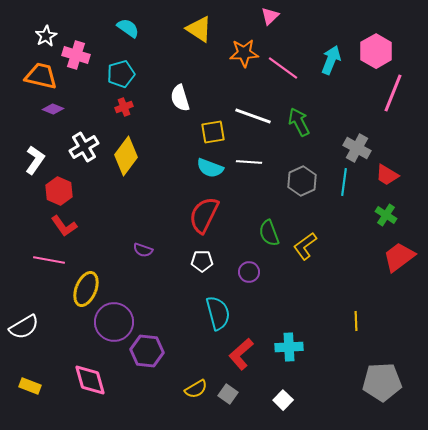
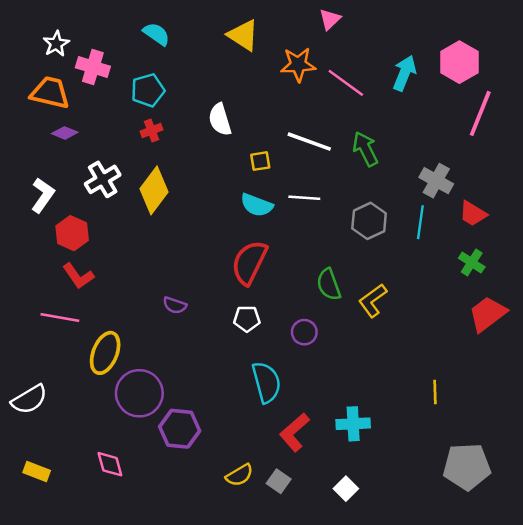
yellow square: (213, 132) -> (260, 161), size x0.7
pink diamond: (90, 380) -> (110, 464), size x0.7

